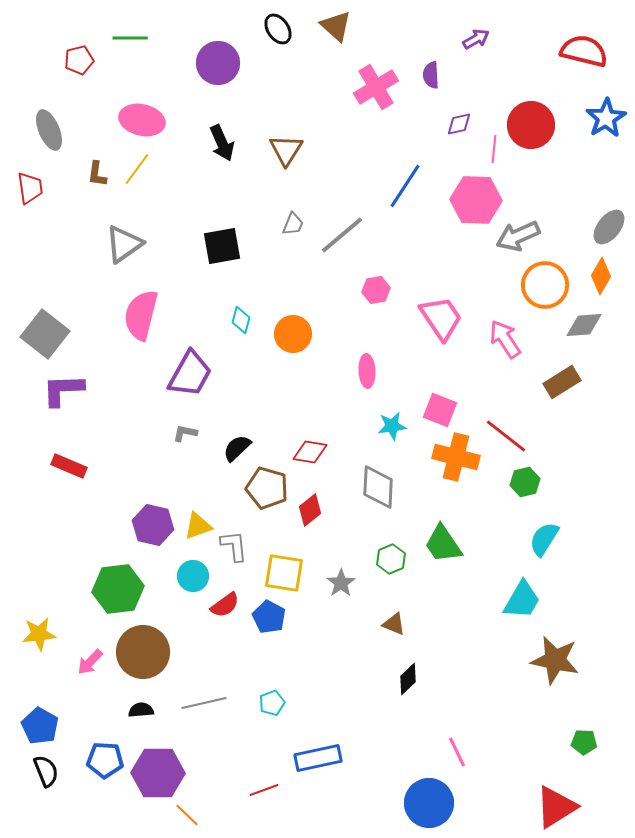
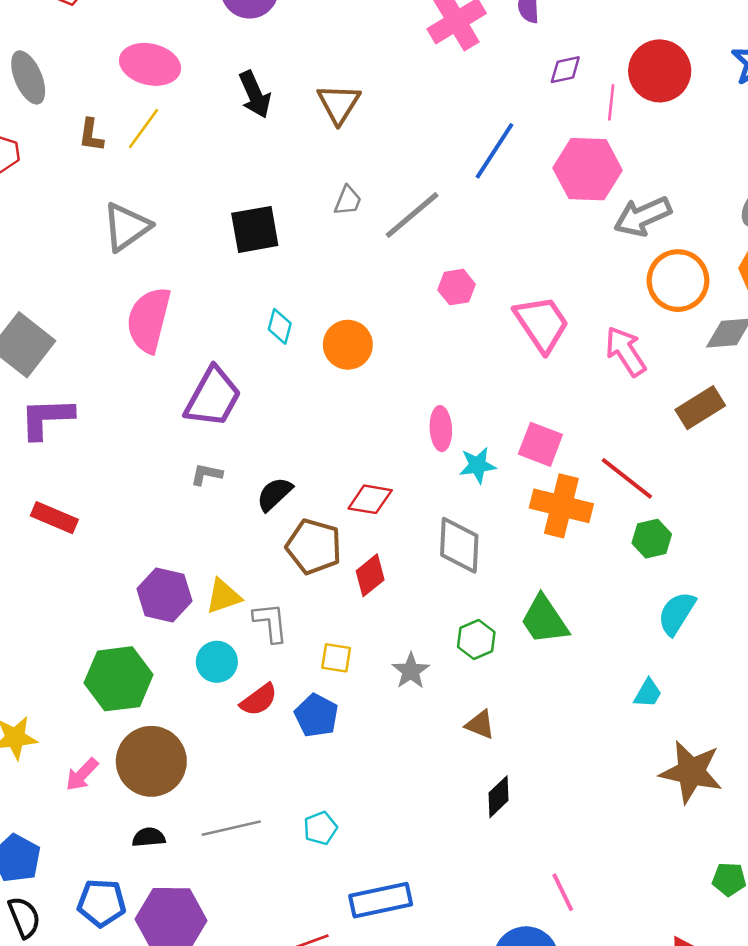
pink ellipse: (367, 371) -> (441, 429), moved
yellow square: (284, 573) -> (336, 658), size x0.6
cyan trapezoid: (522, 600) -> (648, 693), size x0.6

